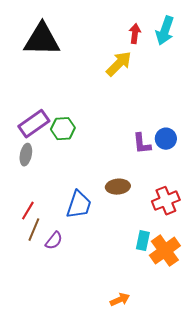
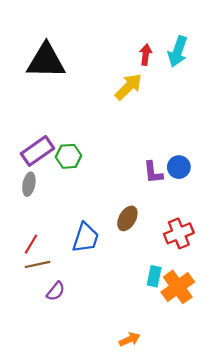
brown ellipse: (118, 187) -> (127, 218), turned -55
brown line: (34, 230) -> (37, 264), turned 55
purple semicircle: (54, 241) -> (56, 291), moved

